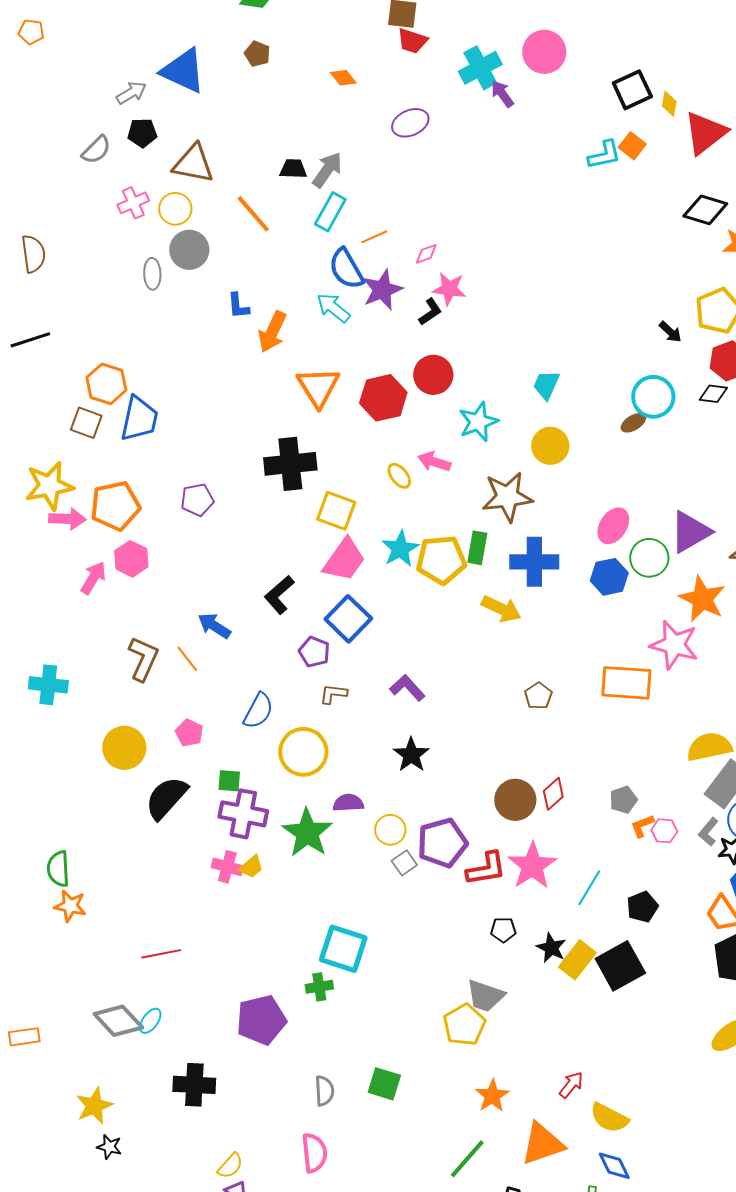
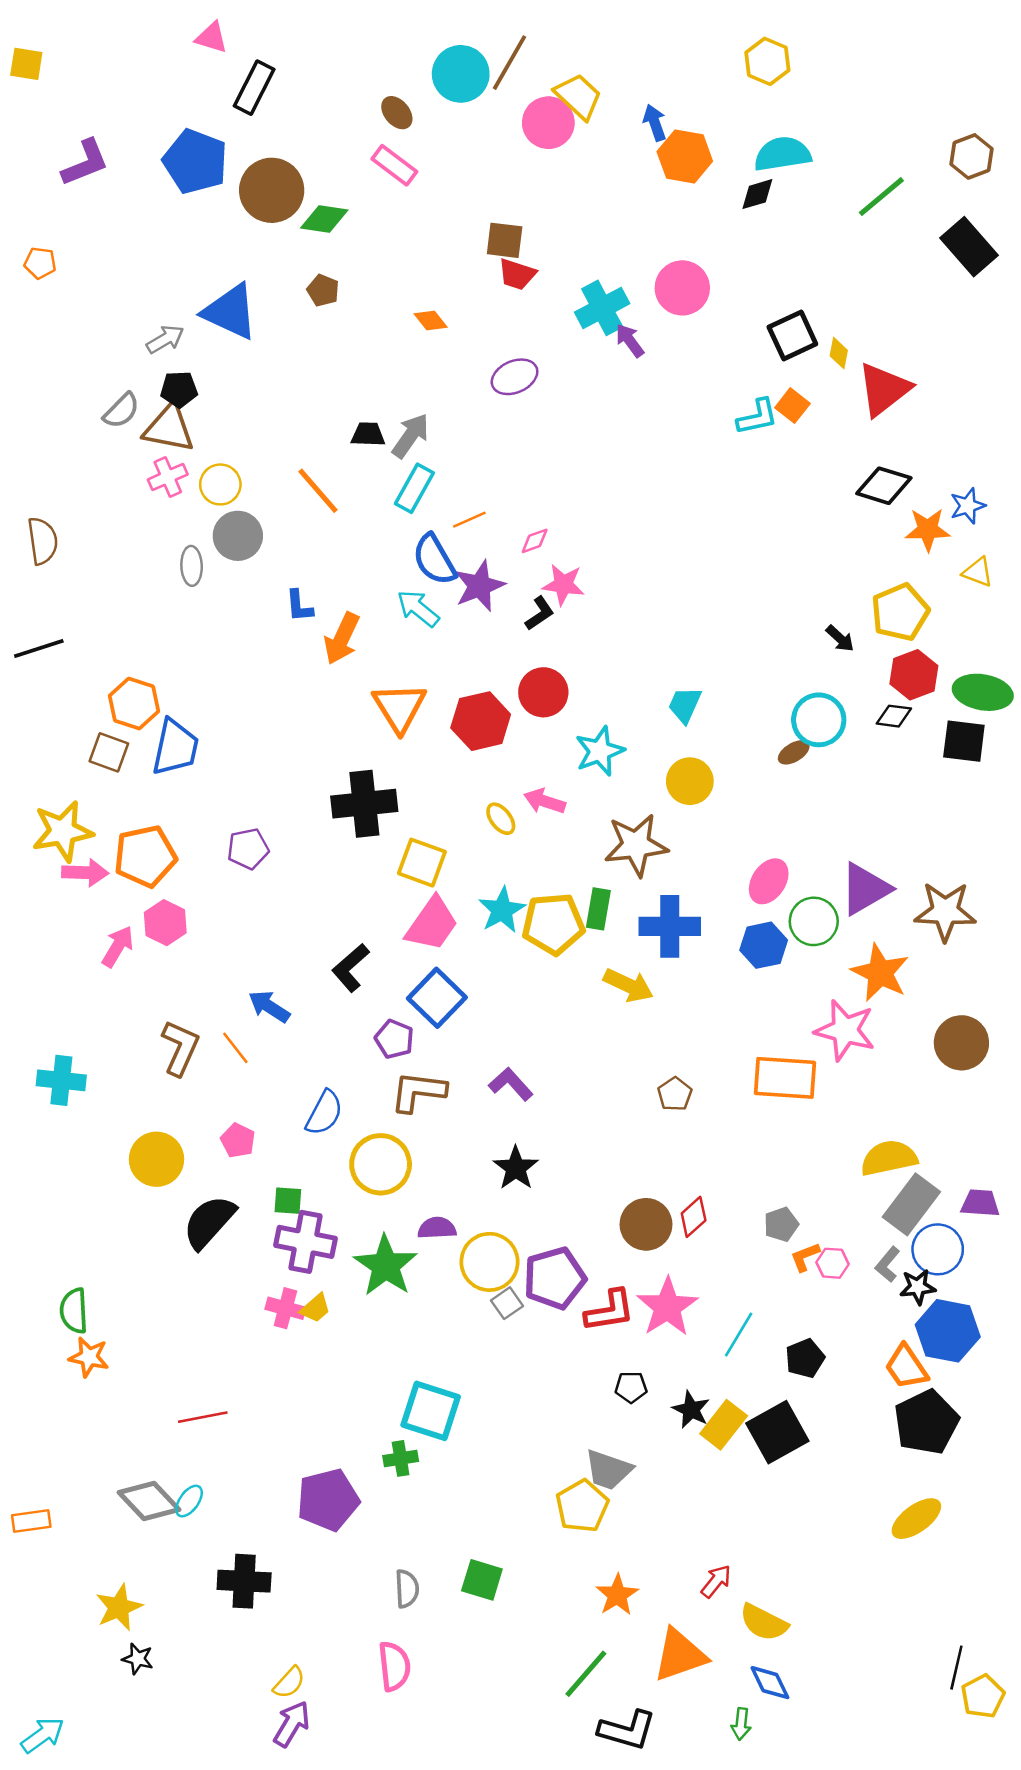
brown triangle: (193, 164) -> (169, 428), moved
brown L-shape: (333, 694) -> (418, 1092), size x1.6
yellow circle: (390, 830) -> (489, 1262), size x1.5

